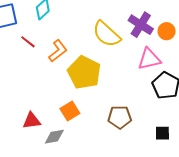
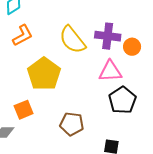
purple cross: (141, 25) -> (108, 36), turned -35
orange L-shape: (58, 51) -> (23, 35), moved

